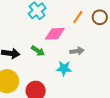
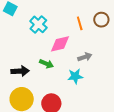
orange line: (78, 17) -> (80, 23), turned -40

